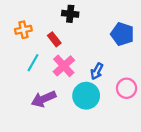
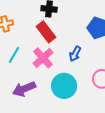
red rectangle: (54, 39) -> (46, 32), moved, size x1.5
blue arrow: (97, 71) -> (75, 54), moved

